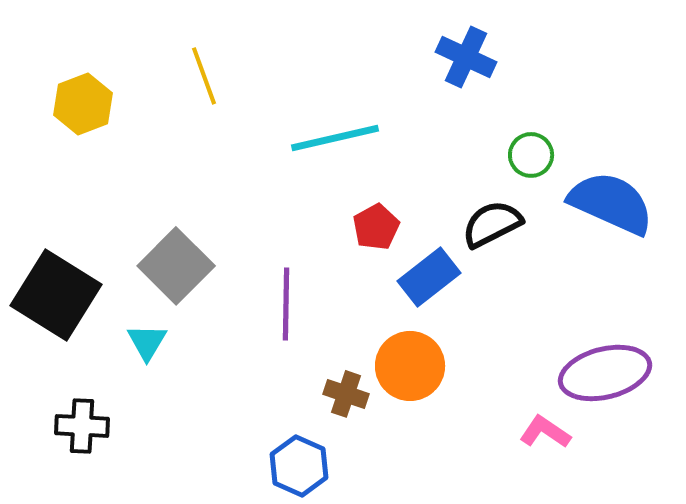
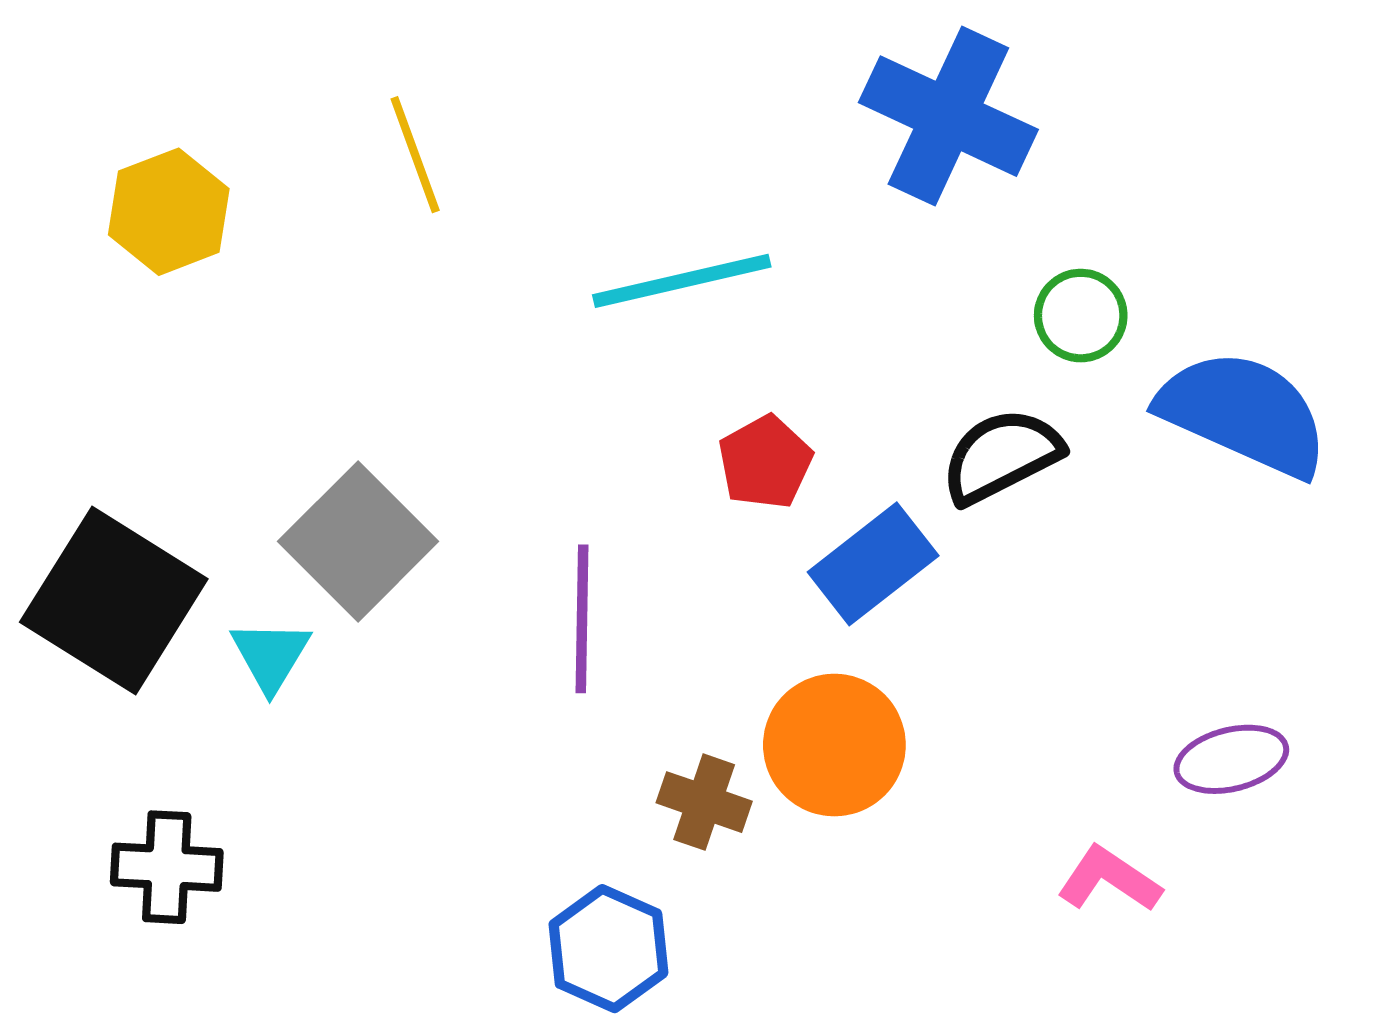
blue cross: (466, 57) -> (948, 116), size x1.4
cyan triangle: (147, 342) -> (271, 655), moved
purple ellipse: (605, 373) -> (1231, 759), size x0.6

